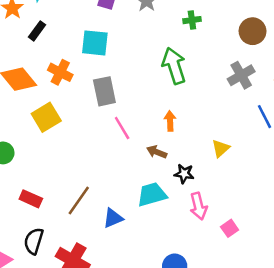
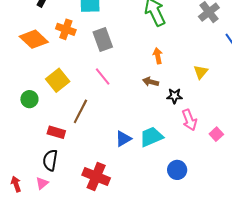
yellow square: (46, 117) -> (58, 80), moved
pink line: (122, 128) -> (103, 77), moved
cyan trapezoid: (152, 194) -> (151, 137), moved
brown line: (79, 201) -> (80, 111), moved
black semicircle: (34, 241) -> (50, 160), moved

